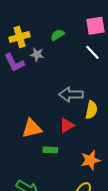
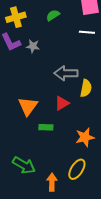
white line: (92, 52) -> (87, 32), turned -42
gray star: (37, 54) -> (33, 46), moved
orange triangle: (32, 128) -> (28, 106), turned -40

